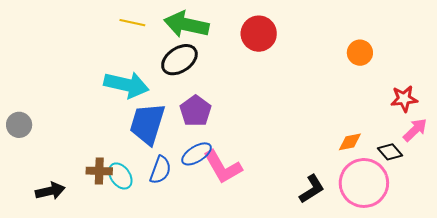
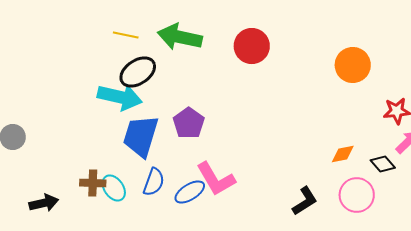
orange circle: (360, 53) -> (353, 65), size x1.4
black ellipse: (179, 60) -> (138, 72), moved
blue ellipse: (197, 154) -> (190, 192), moved
pink circle: (364, 183) -> (357, 195), size x0.7

